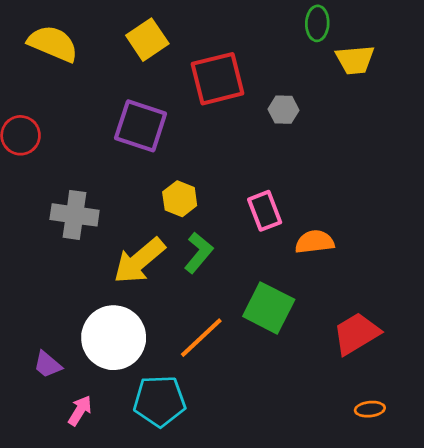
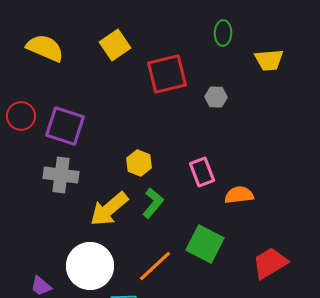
green ellipse: (317, 23) -> (223, 33), moved
purple square: (141, 126) -> (65, 126), moved

